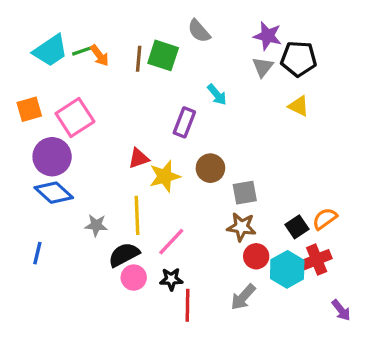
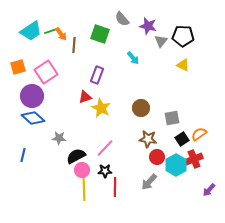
purple star: (268, 36) -> (148, 26), moved
brown line: (139, 59) -> (74, 45), moved
purple rectangle: (184, 122) -> (97, 75), moved
brown circle: (210, 168) -> (141, 108), moved
yellow star: (165, 176) -> (101, 108), turned -30
gray square: (245, 193) -> (172, 118), moved
yellow line: (137, 215) -> (84, 189), moved
purple arrow: (341, 310) -> (209, 190), turned 80

